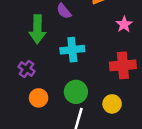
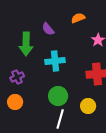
purple cross: (27, 69) -> (17, 77), turned 32
orange circle: (39, 98) -> (15, 102), moved

